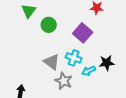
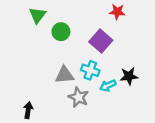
gray triangle: (52, 62) -> (64, 75), turned -42

